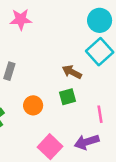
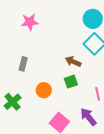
purple arrow: (87, 142) -> (88, 117), turned 72

